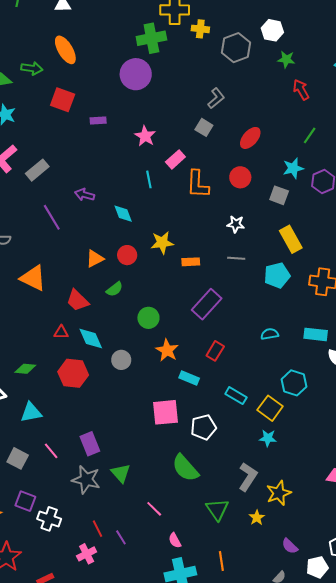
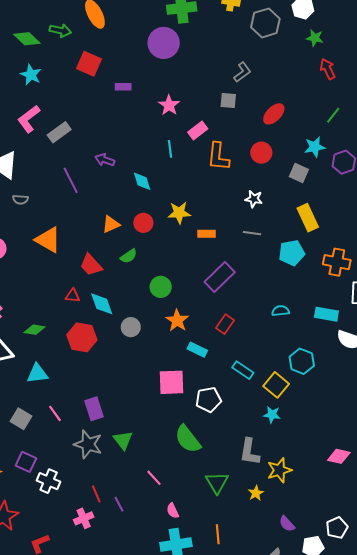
gray square: (204, 127) -> (228, 100), turned -30
gray L-shape: (248, 477) -> (250, 452), turned 152

